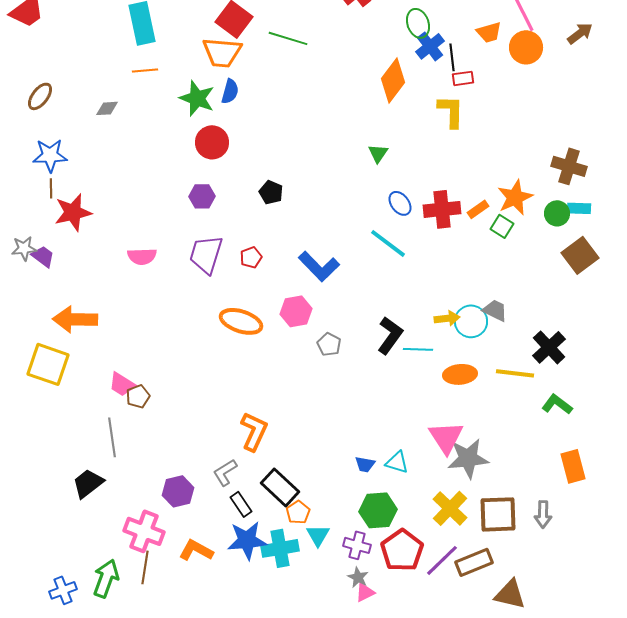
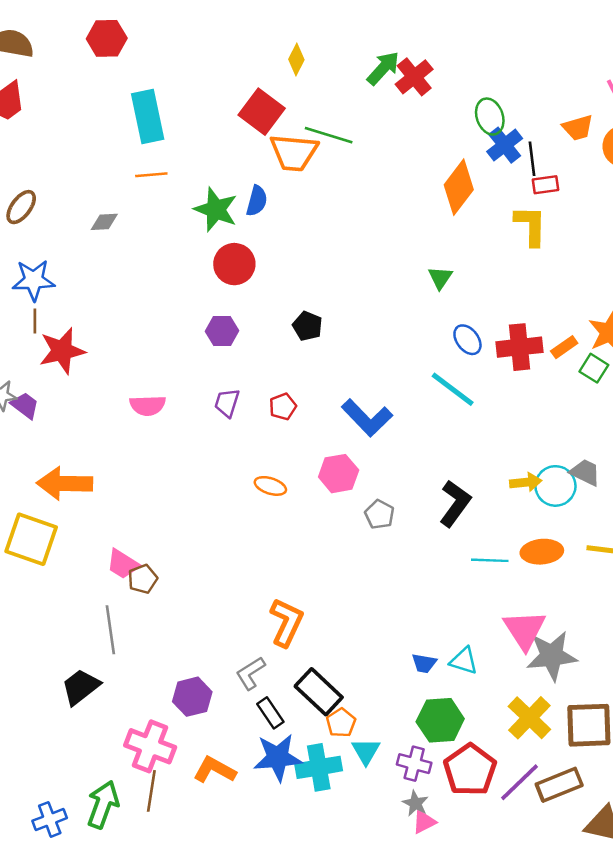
orange trapezoid: (222, 52) -> (294, 152), moved
purple trapezoid: (206, 254) -> (227, 403), size x0.6
orange ellipse: (241, 321) -> (270, 486), size x0.6
cyan line: (418, 349) -> (490, 560), moved

